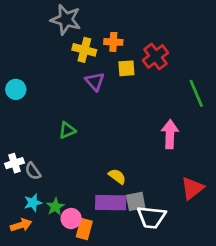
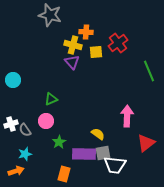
yellow cross: (84, 50) -> (73, 45), moved
cyan circle: (16, 89) -> (13, 80), moved
pink arrow: (170, 134) -> (127, 116), moved
yellow semicircle: (117, 176) -> (98, 134), moved
green star: (55, 207) -> (59, 142), moved
pink circle: (71, 219) -> (46, 121), moved

